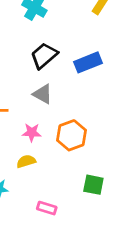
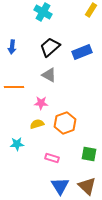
orange hexagon: (71, 135) -> (65, 123), moved
green square: (93, 185) -> (89, 154), moved

